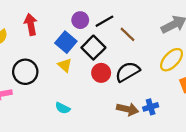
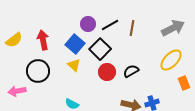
red arrow: (31, 24) -> (43, 40), moved
brown line: (128, 34) -> (132, 28), moved, turned 56
black semicircle: (128, 72) -> (131, 71), size x0.7

